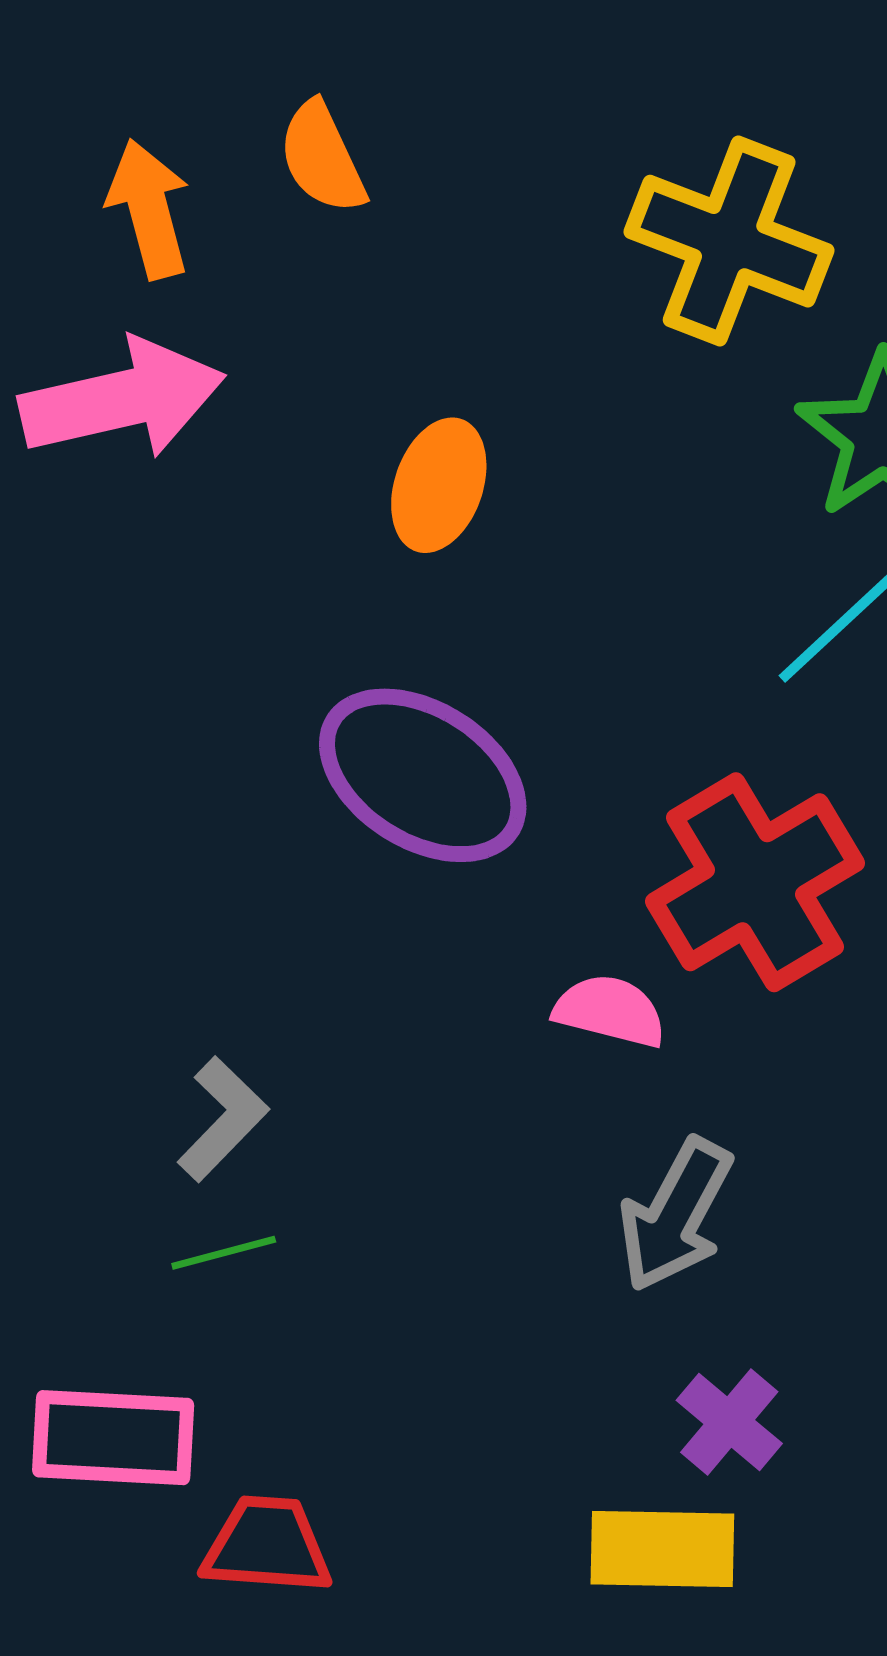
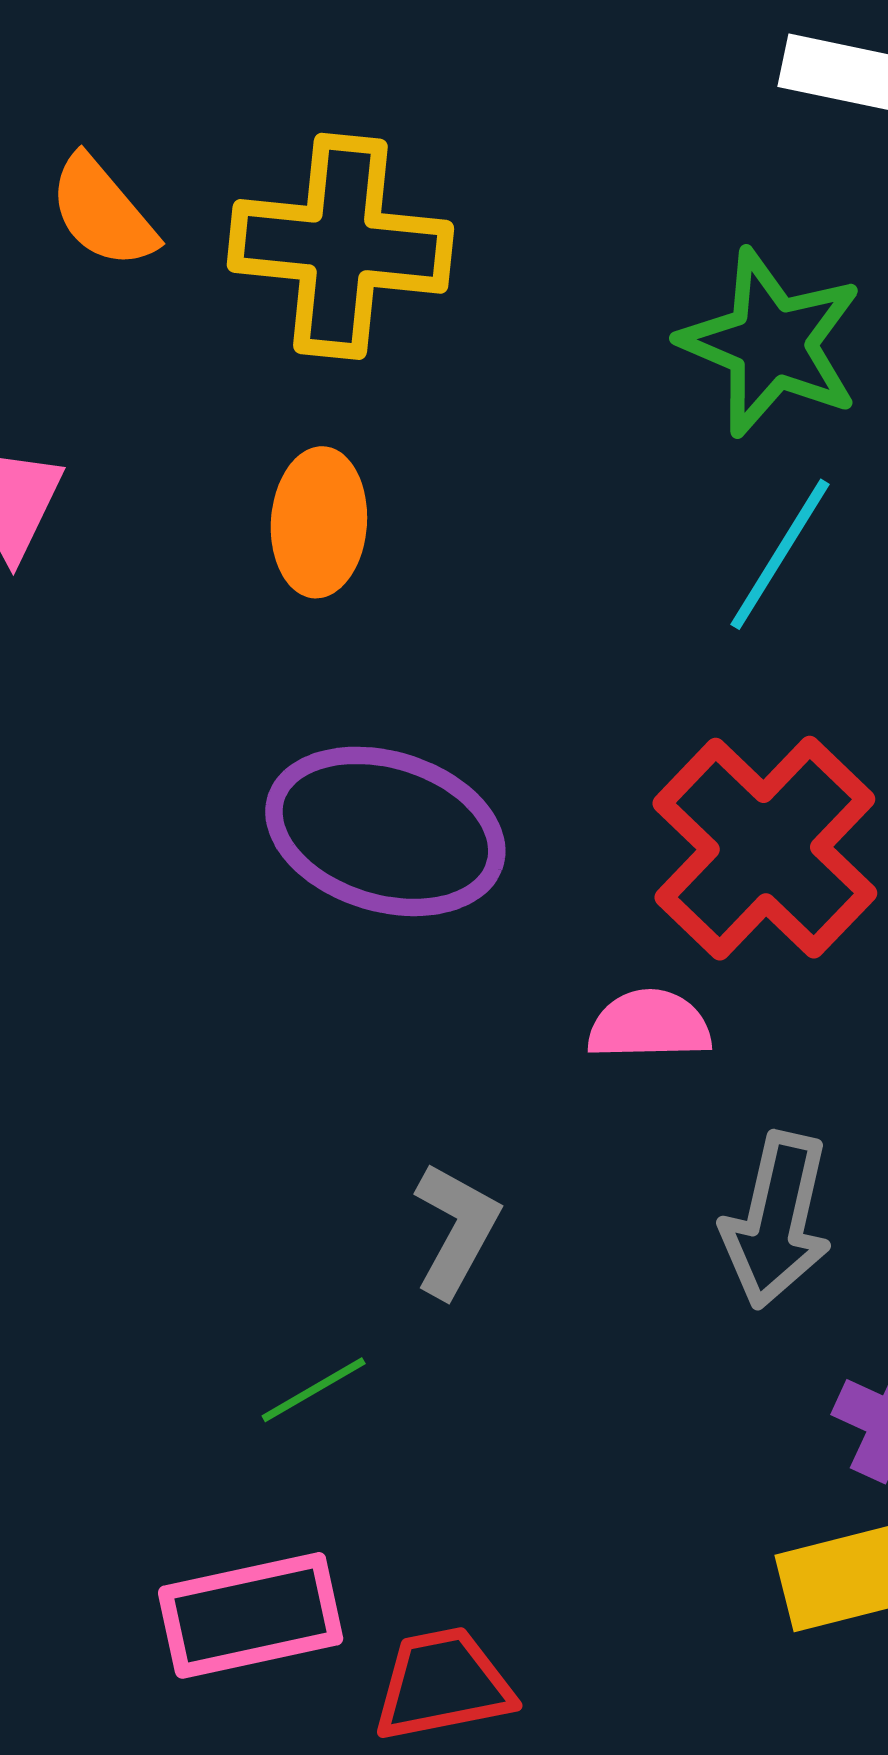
yellow cross: (729, 241) -> (340, 246), moved
gray L-shape: (223, 1119) -> (456, 1230), moved

